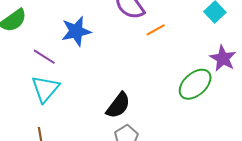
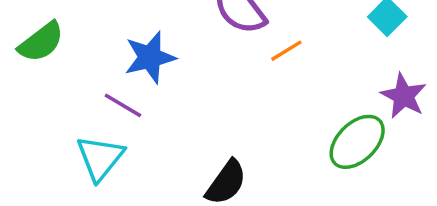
purple line: (44, 57) -> (123, 105), moved

